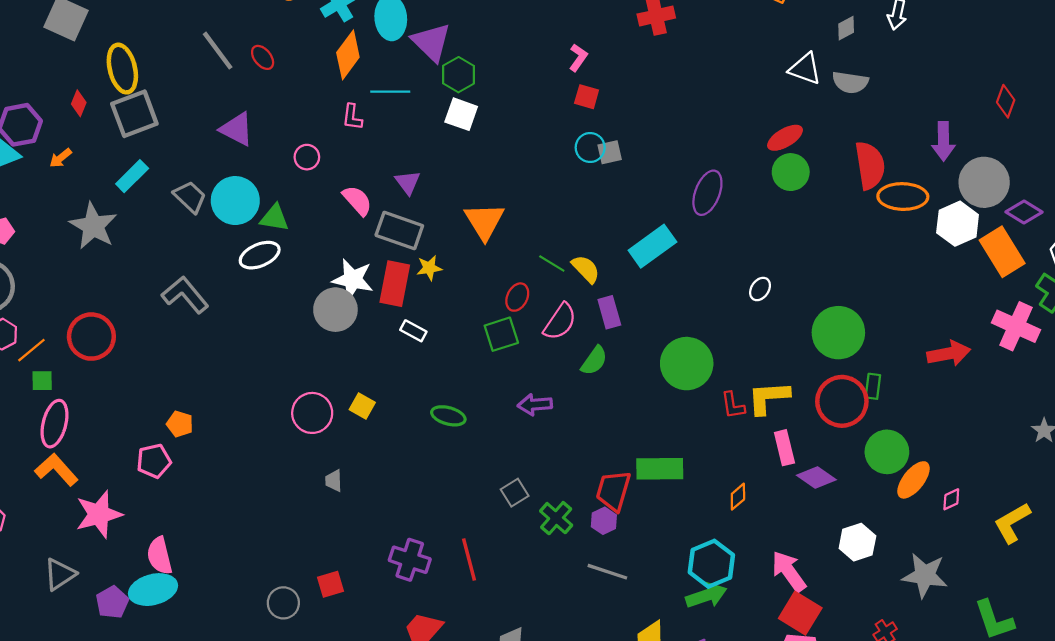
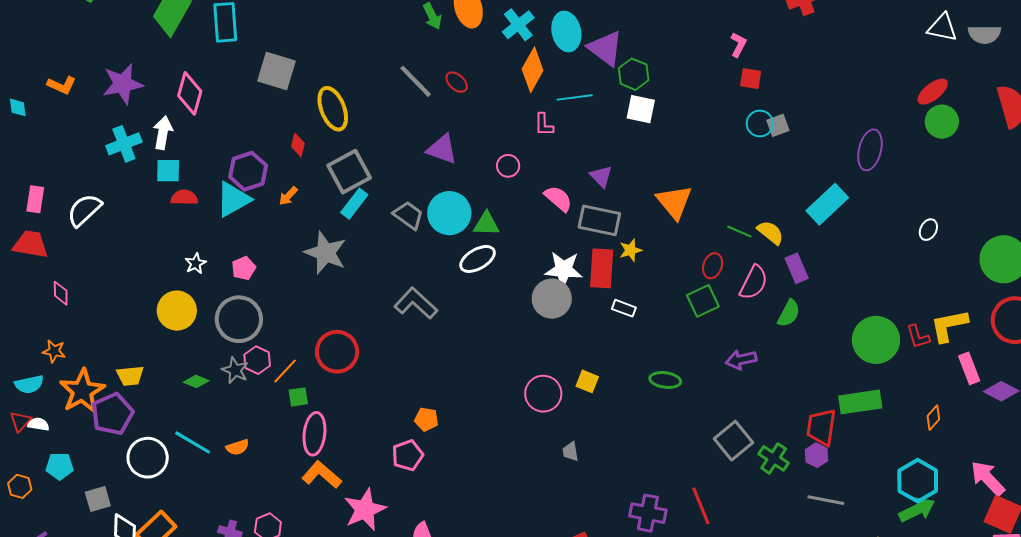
gray square: (134, 114) -> (349, 172), moved
green circle: (687, 364) -> (876, 340), moved
gray square: (515, 493) -> (734, 441), size x1.5

